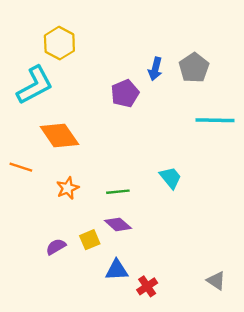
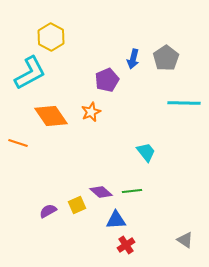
orange star: (68, 188) -> (91, 112), moved
green line: (118, 192) -> (132, 191), moved
blue triangle: (117, 270) -> (116, 220), moved

